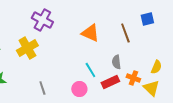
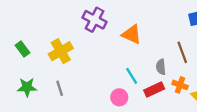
purple cross: (42, 20) -> (95, 20), moved
brown line: (125, 33) -> (182, 52), moved
gray line: (42, 88) -> (60, 88), moved

